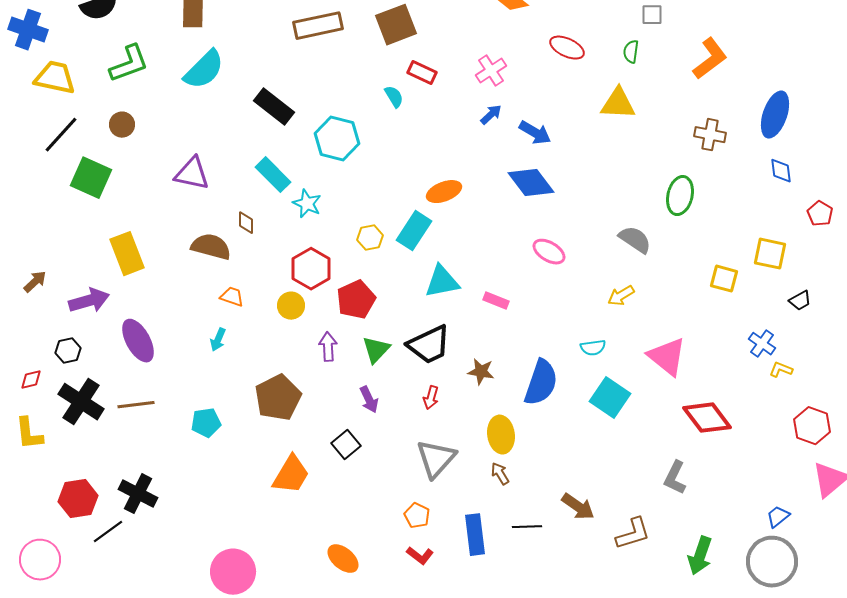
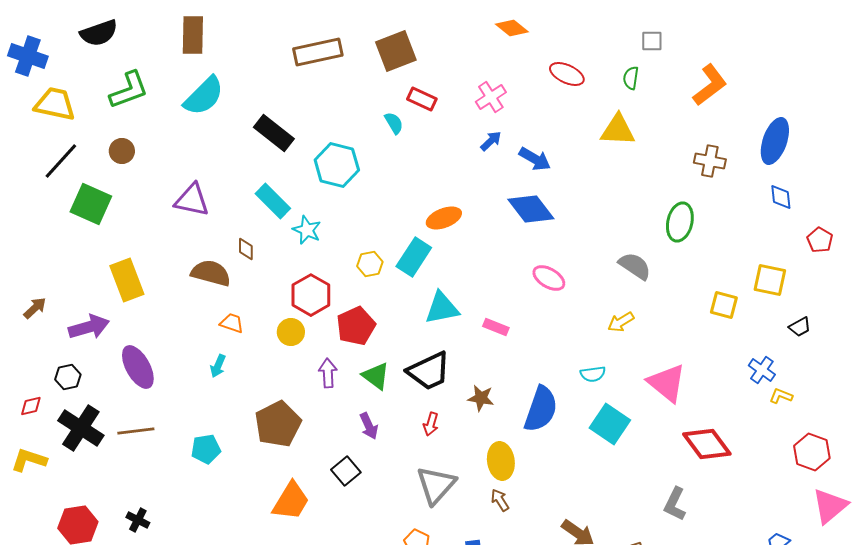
green triangle: (376, 350) -> (376, 376), turned -36
yellow L-shape: (29, 434) -> (29, 460), turned 114
black cross: (138, 494) -> (138, 520), size x0.6

